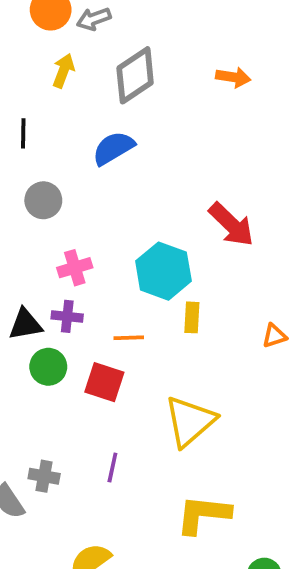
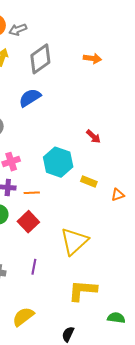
red arrow: (231, 225) -> (93, 137), size x0.6
yellow rectangle: (192, 317) -> (89, 181), moved, turned -70
orange line: (129, 338) -> (32, 193), moved
red square: (104, 382) -> (28, 222), turned 30

